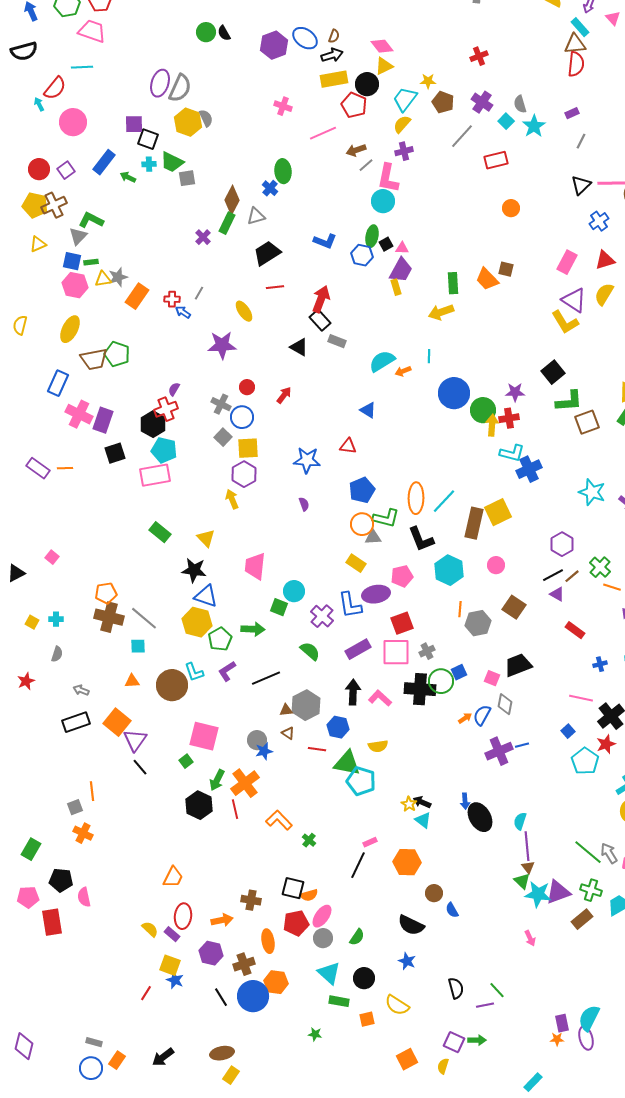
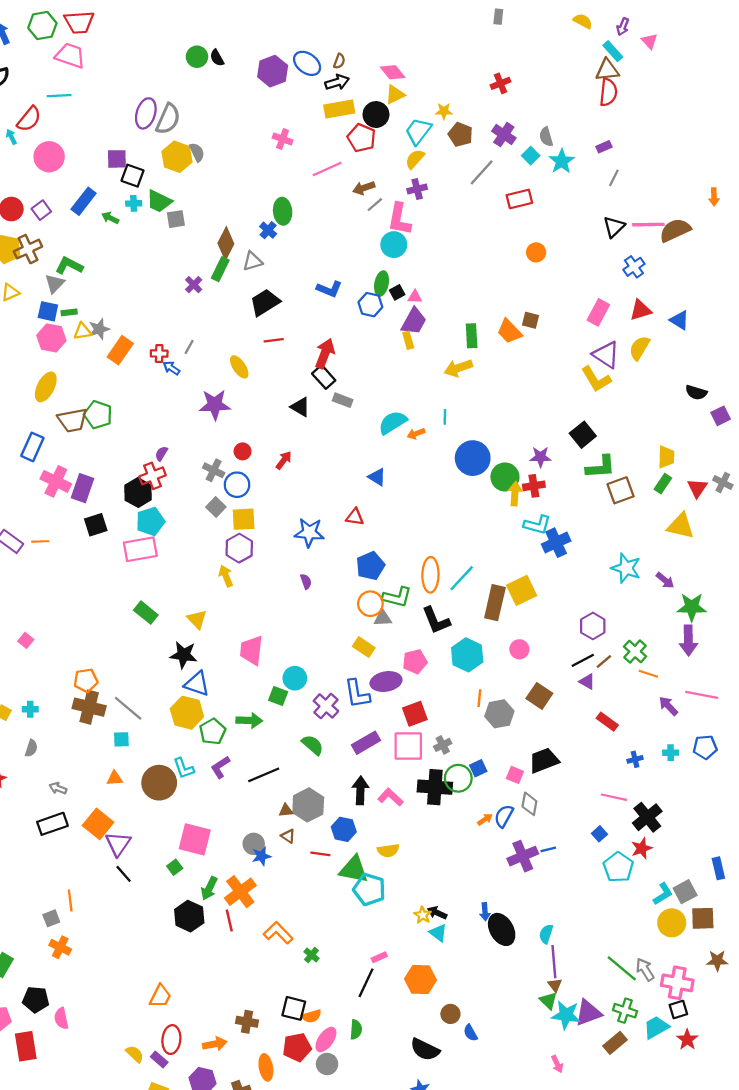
cyan pentagon: (164, 450) -> (150, 521), turned -30
green semicircle: (357, 937) -> (356, 1030), moved, turned -30

